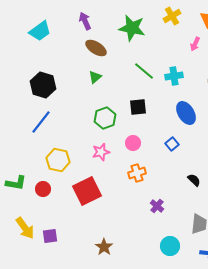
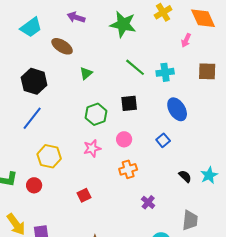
purple arrow: (85, 21) -> (76, 17), turned -48
brown ellipse: (96, 48) -> (62, 46), moved
red square: (87, 191) -> (84, 195), moved, size x0.5

